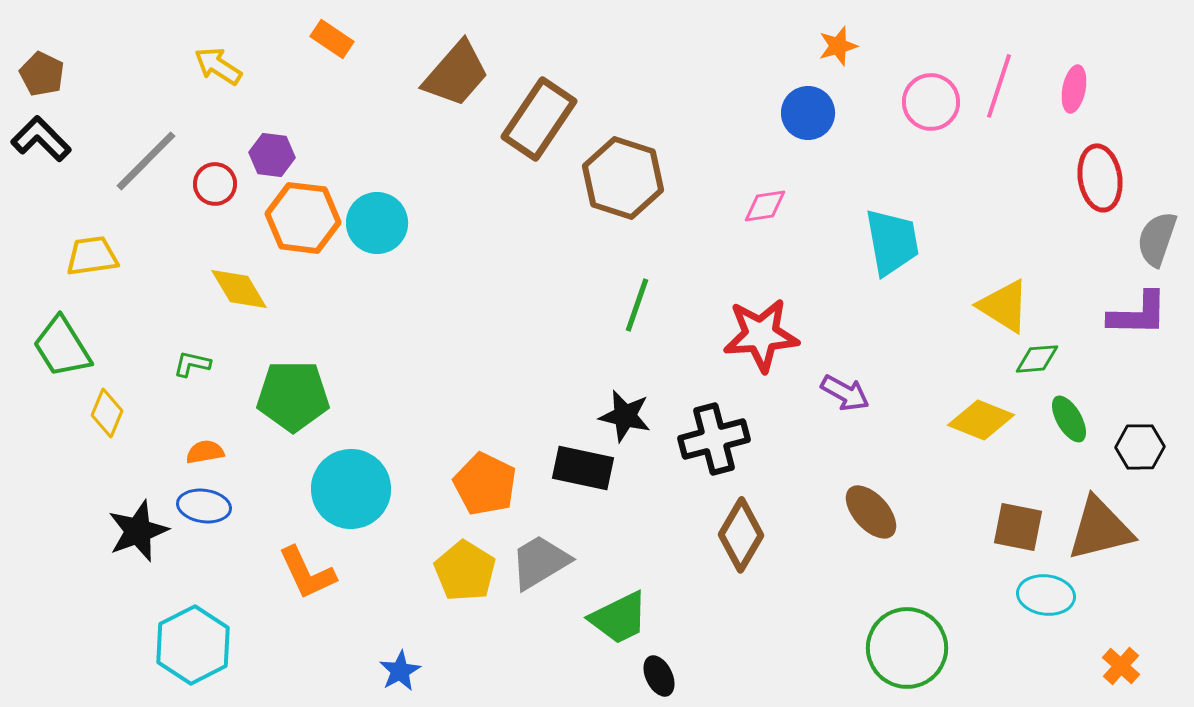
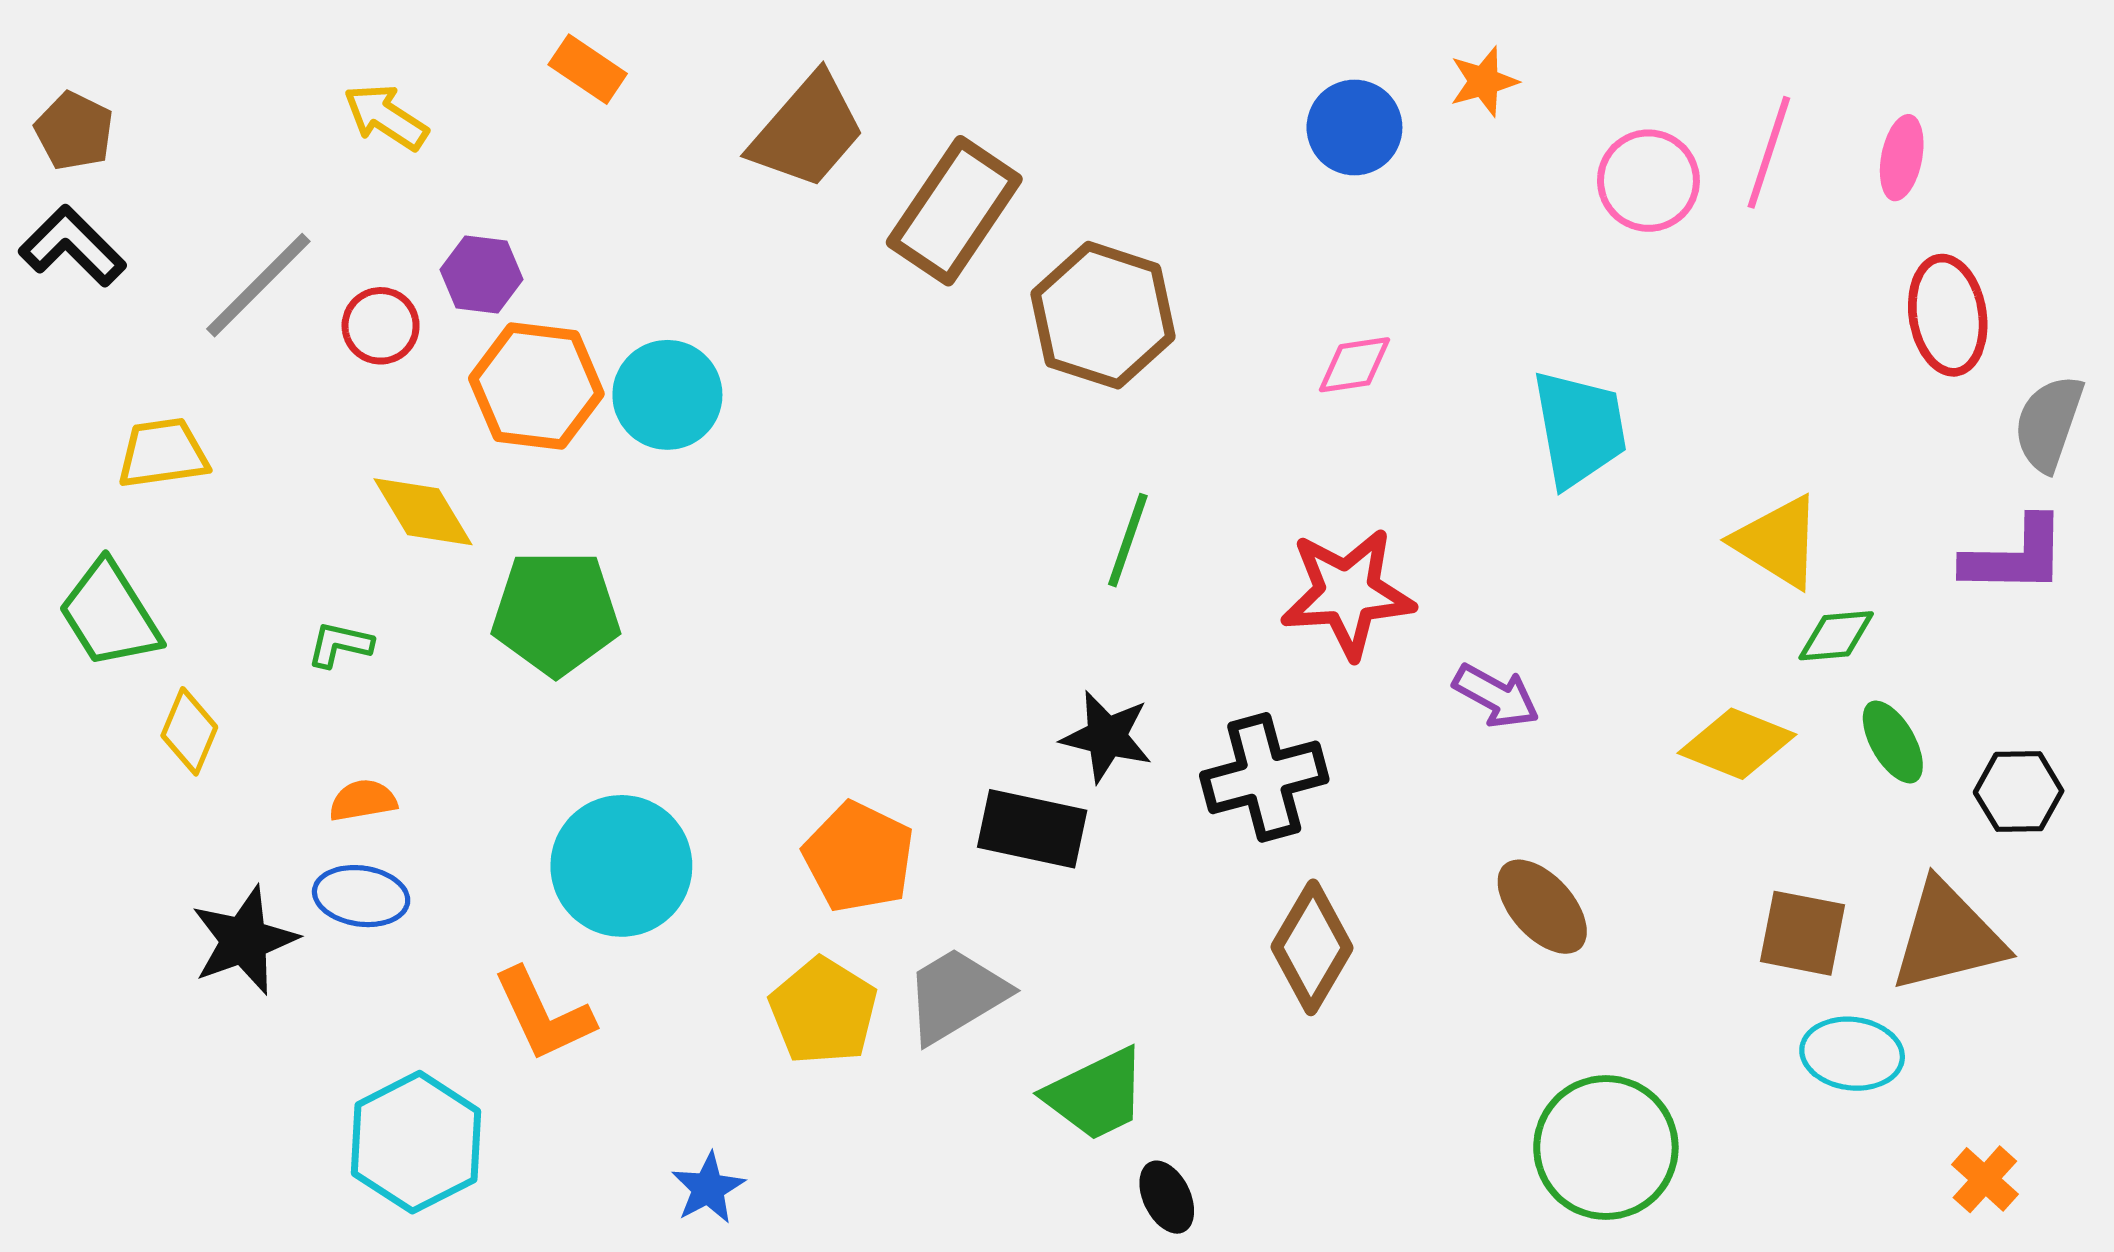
blue circle: (808, 113) -> (1354, 128), moved
green pentagon: (293, 396) -> (556, 613), moved
cyan hexagon: (193, 645) -> (416, 1142), moved

